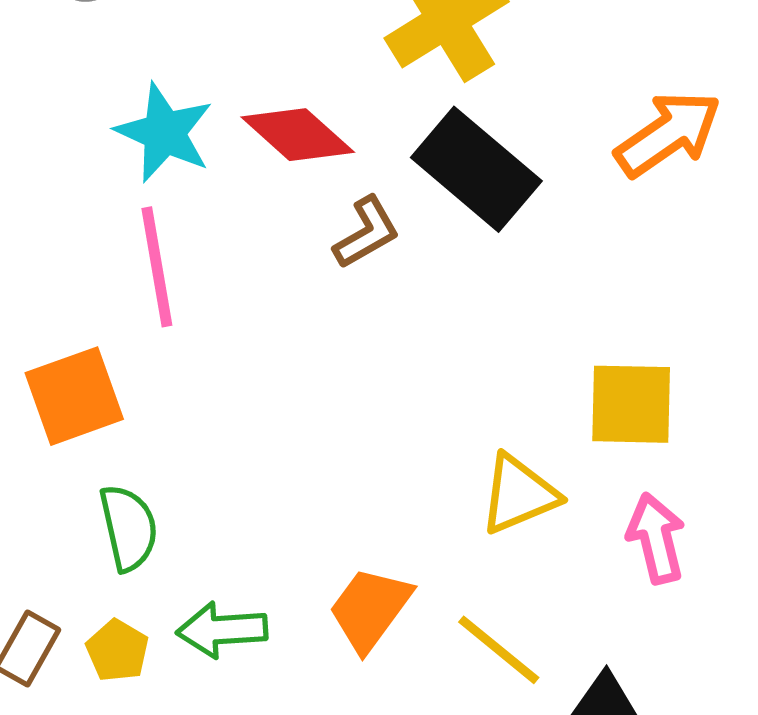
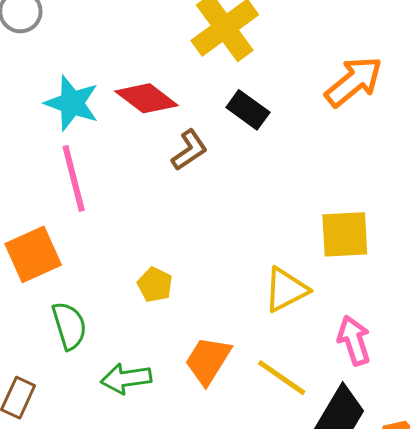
black rectangle: (476, 169) -> (248, 110), size x0.6
pink arrow: (656, 538) -> (354, 341), moved
yellow pentagon: (117, 651) -> (155, 285), moved

